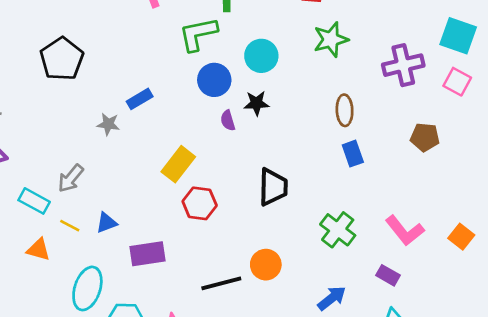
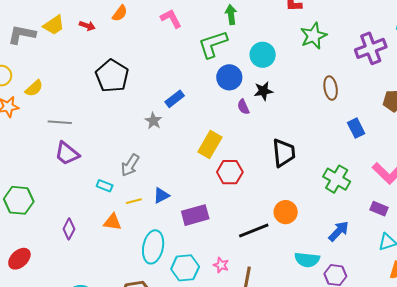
gray star: (108, 124) -> (153, 121), turned 30
blue rectangle: (353, 154) -> (356, 128), moved
cyan rectangle: (34, 201) -> (105, 186), size x0.7
yellow line: (70, 226) -> (134, 201), turned -35

